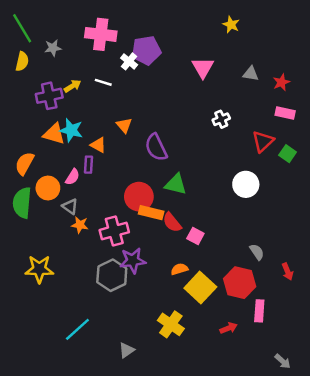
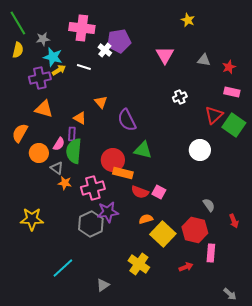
cyan star: (71, 130) -> (53, 57), moved
green square: (288, 154) -> (234, 125), size x1.6
green semicircle: (22, 203) -> (74, 151), moved
red semicircle: (172, 222) -> (140, 192), moved, turned -30

